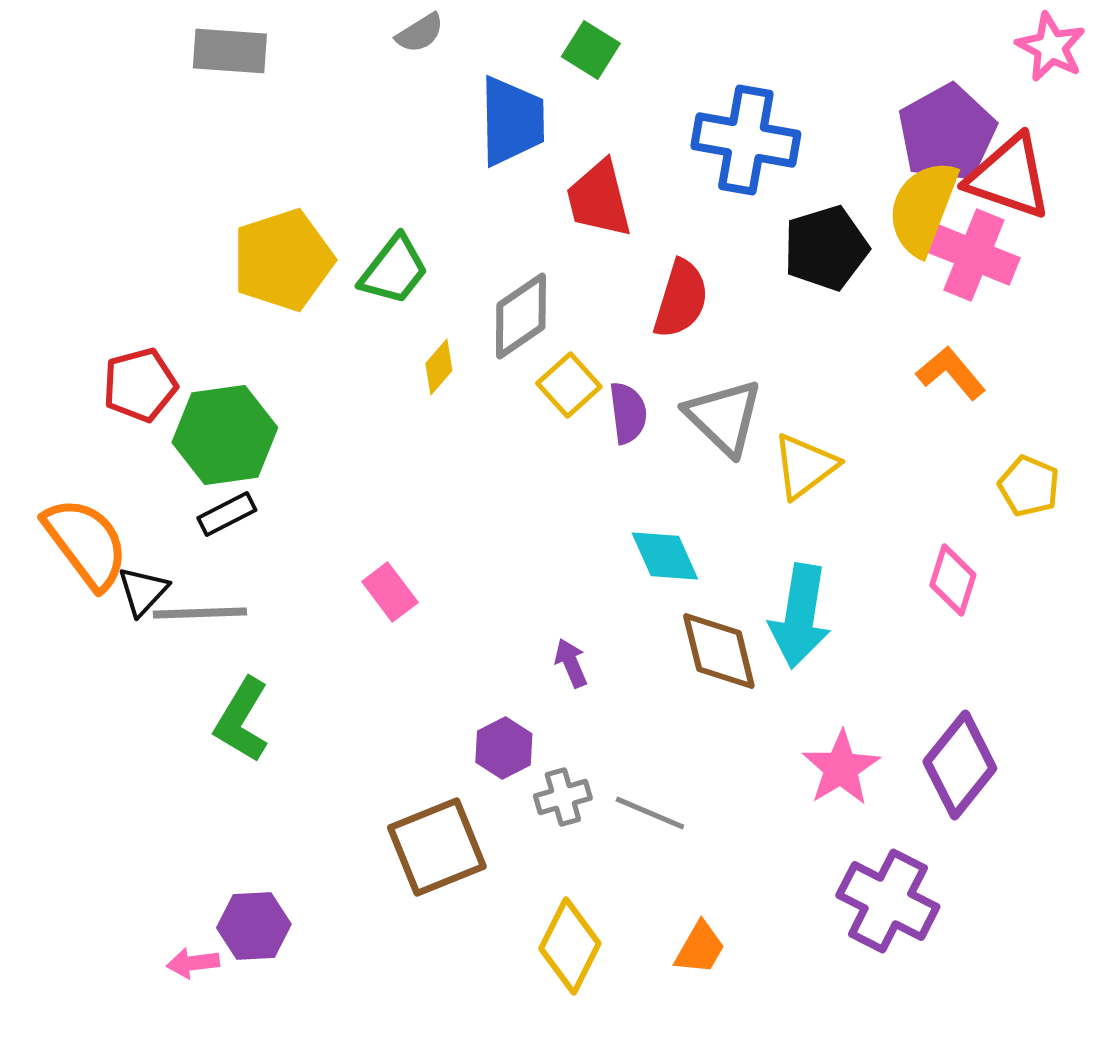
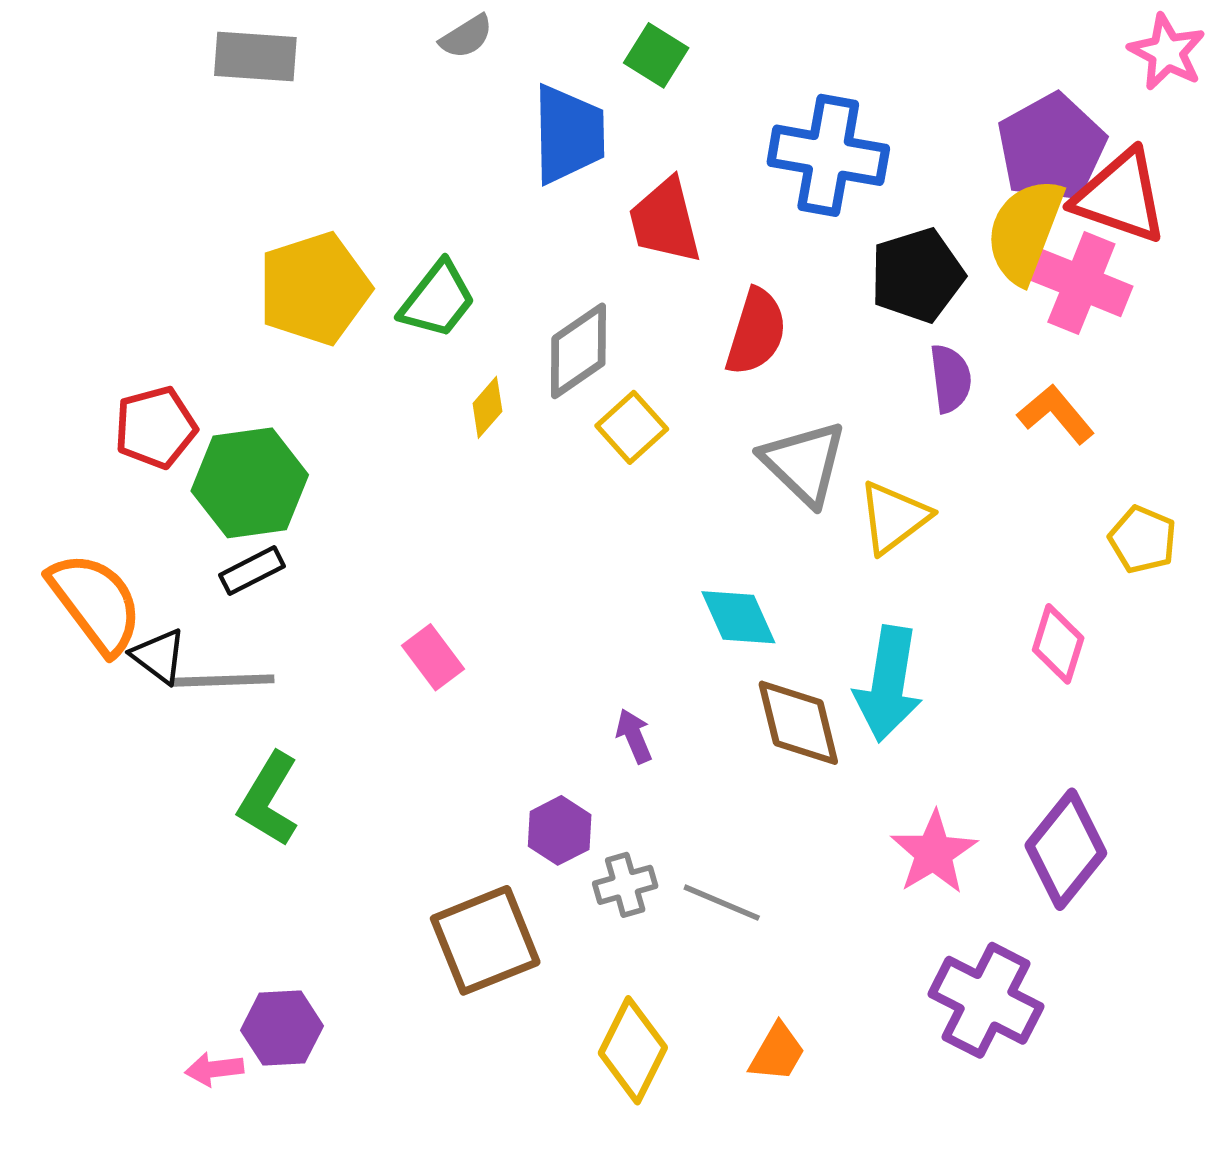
purple semicircle: (628, 413) -> (950, 379), moved
black triangle: (143, 591) -> (159, 656), turned -36

